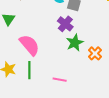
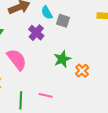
purple cross: (65, 24) -> (36, 33), moved
green line: (29, 70) -> (21, 100), moved

